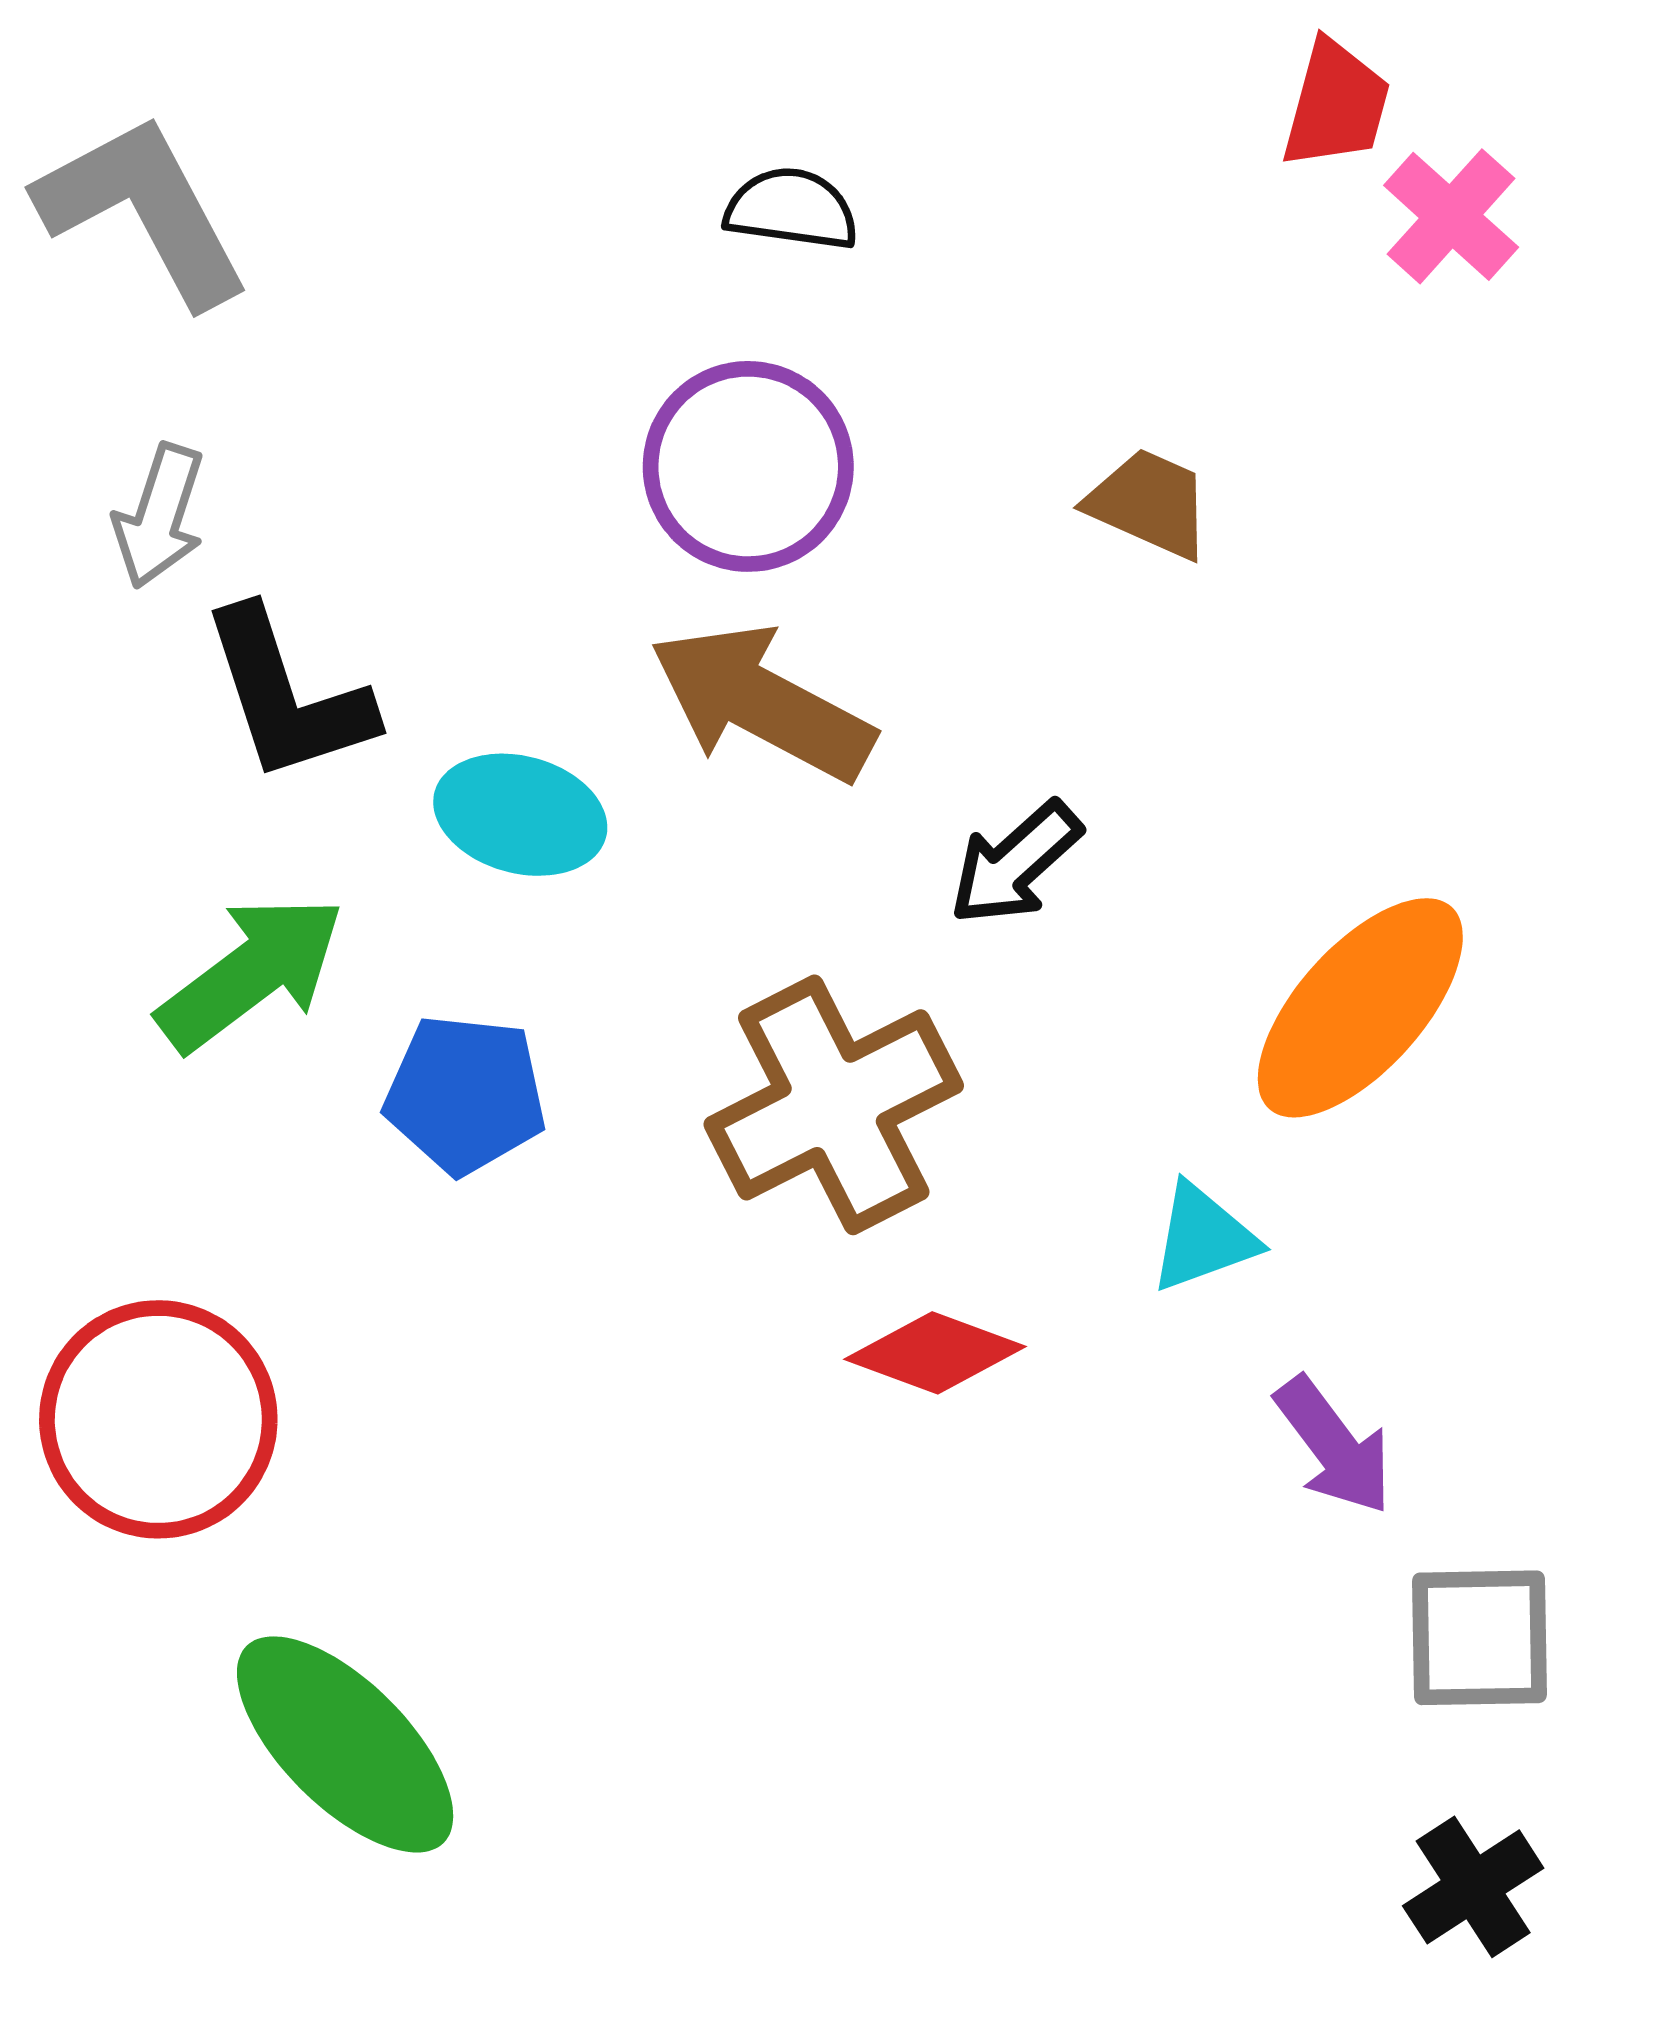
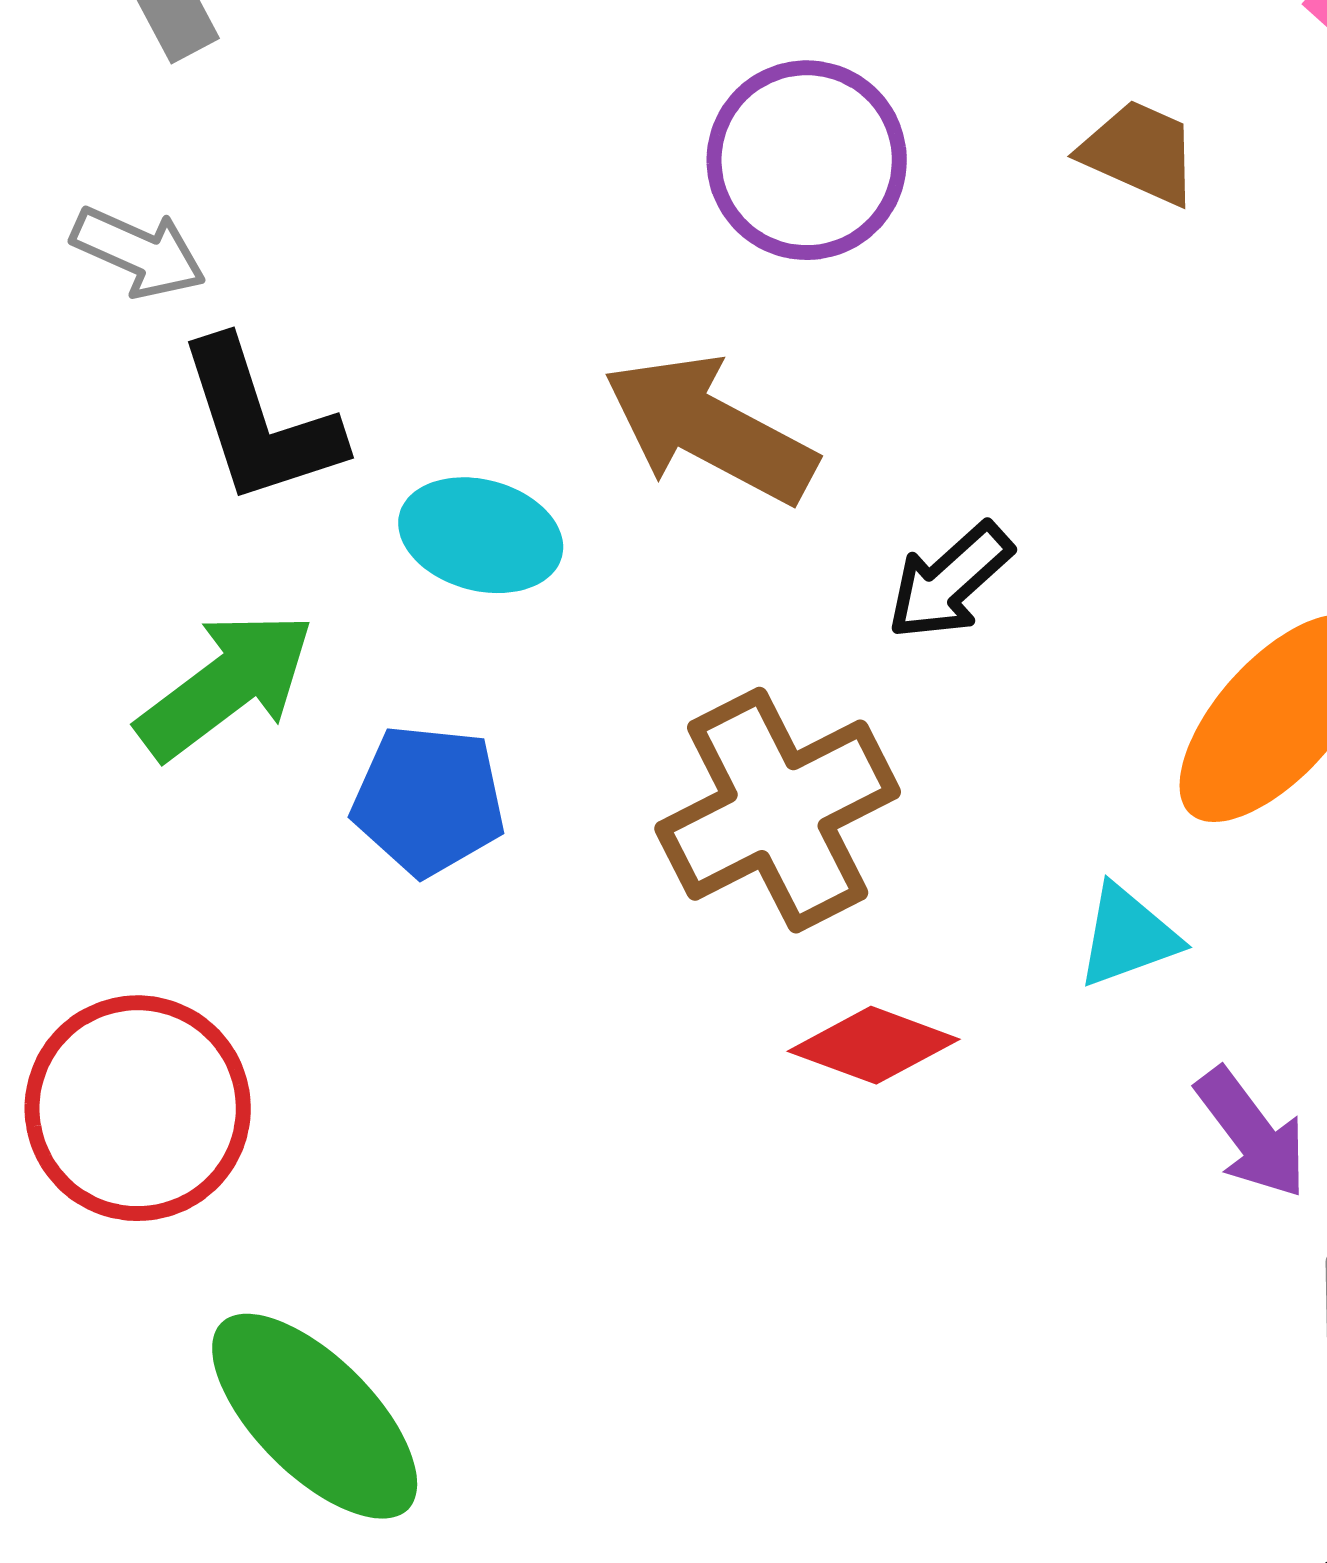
purple circle: (748, 466) -> (807, 160), moved
brown trapezoid: (1149, 503) -> (1140, 152), moved
gray arrow: (159, 516) -> (139, 252), turned -84

